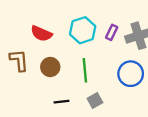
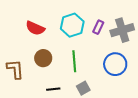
brown L-shape: (19, 60) -> (15, 69), moved

